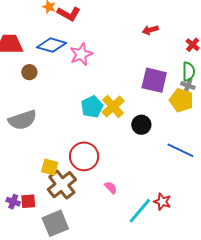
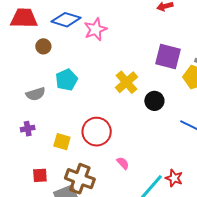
cyan pentagon: (92, 107) -> (67, 80), moved
gray semicircle: (22, 120) -> (36, 94), size x0.7
brown cross: (62, 185) -> (80, 179), moved, turned -32
purple cross: (13, 202) -> (28, 129), moved, turned -32

